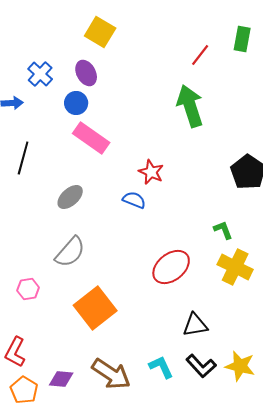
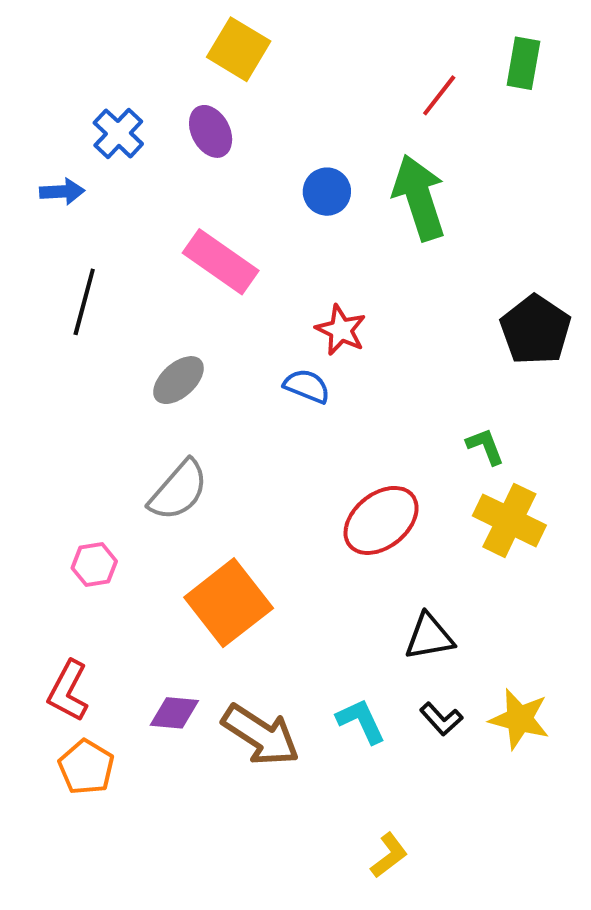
blue circle: (76, 103) -> (327, 192), moved
black L-shape: (201, 366) -> (441, 719), size x0.7
purple diamond: (61, 379) -> (174, 713), moved

